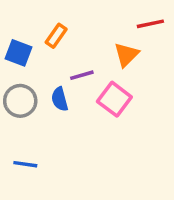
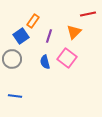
blue square: (19, 53) -> (21, 36), moved, turned 35
purple line: (82, 75) -> (49, 36), moved, turned -56
blue semicircle: (60, 99) -> (45, 62), moved

